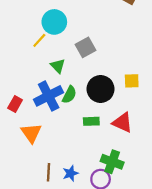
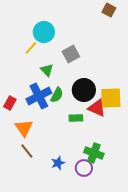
yellow square: (132, 81) -> (111, 98), moved, size x1.6
red triangle: (122, 122) -> (97, 108), moved
brown line: (49, 172) -> (27, 151), moved, turned -42

